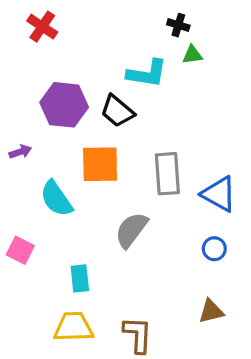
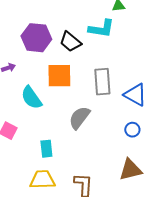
cyan L-shape: (147, 74) -> (101, 29), moved
brown triangle: (211, 311) -> (130, 170), size x1.4

